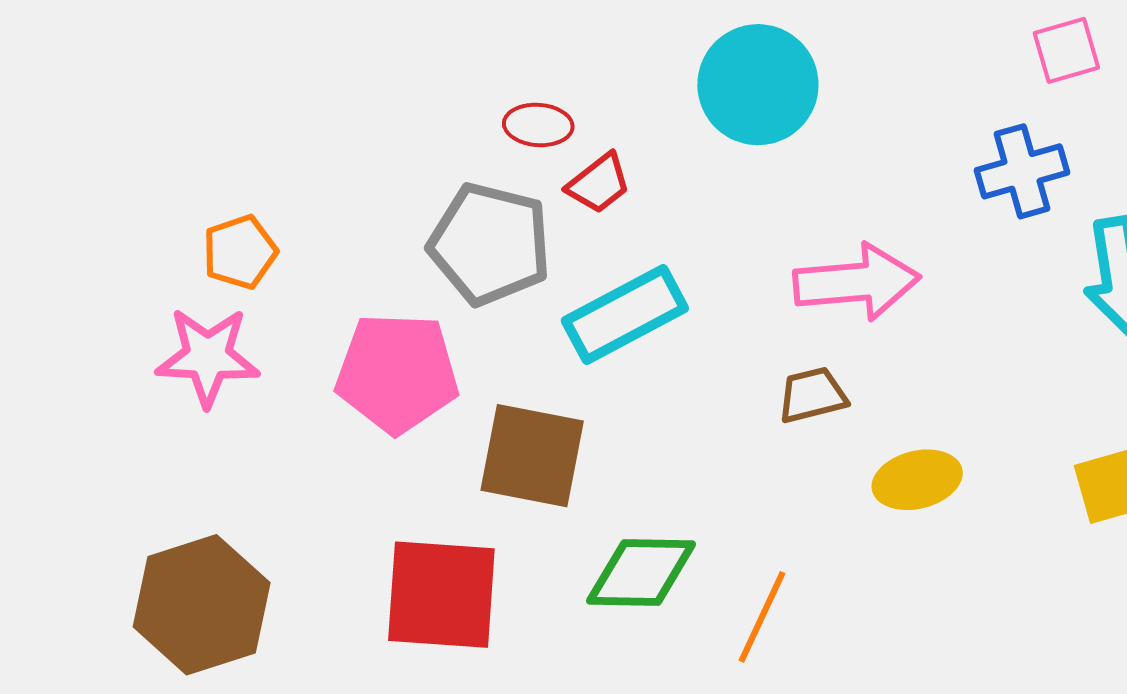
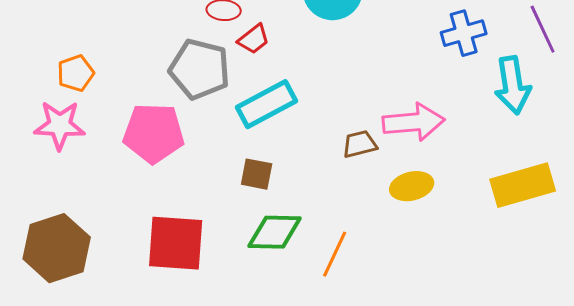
pink arrow: (857, 282) -> (414, 122), moved
brown square: (532, 456) -> (257, 174), moved, size x0.6

